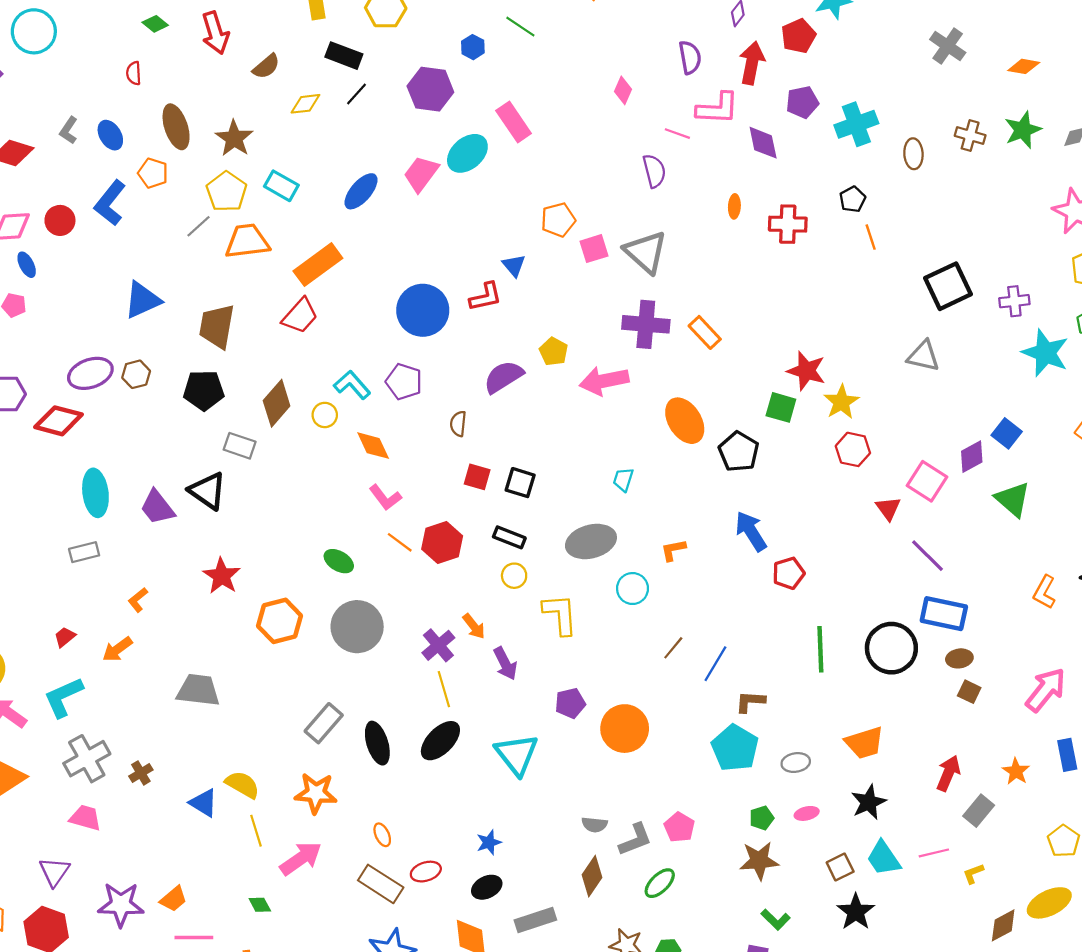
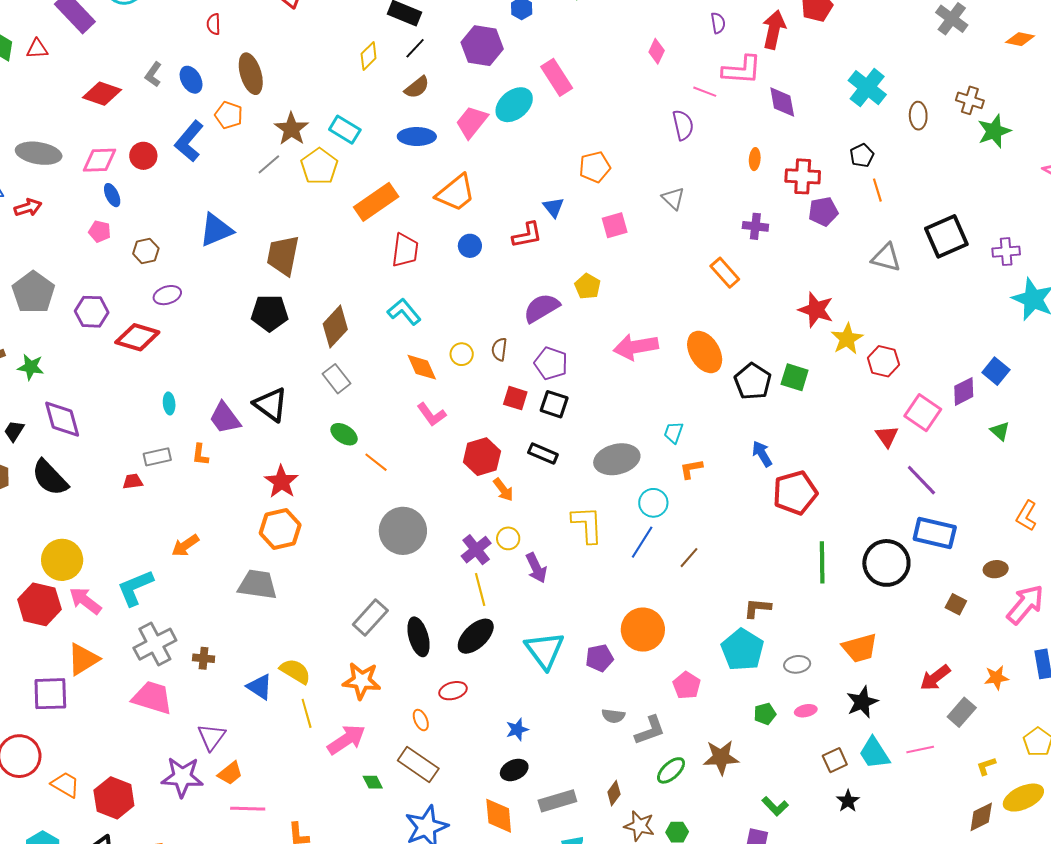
purple semicircle: (690, 57) -> (718, 23), size x0.7
brown semicircle: (266, 66) -> (417, 87), moved
purple pentagon: (802, 102) -> (823, 212), moved
yellow diamond: (305, 104) -> (369, 56), turned -40
cyan cross: (856, 124) -> (867, 88), turned -33
green star: (1023, 130) -> (994, 131), moved
brown star: (234, 138) -> (291, 129), moved
blue ellipse: (361, 191) -> (417, 137), turned 48
yellow pentagon: (226, 192) -> (319, 166), moved
orange trapezoid: (247, 241) -> (456, 193), moved, turned 147
pink square: (594, 249) -> (615, 225), moved
gray triangle: (646, 252) -> (673, 198), size x0.6
blue circle: (423, 310) -> (470, 246), size x0.5
red trapezoid: (300, 316) -> (405, 250), moved, turned -36
purple cross: (646, 324) -> (755, 226), moved, size x0.6
gray triangle: (923, 356) -> (886, 258), moved
purple ellipse: (90, 373) -> (167, 295), size x0.7
brown hexagon: (136, 374) -> (146, 251), moved
pink arrow: (604, 381) -> (636, 347), moved
purple pentagon: (404, 382) -> (551, 363), moved
green square: (781, 407) -> (795, 377), moved
yellow circle: (325, 415) -> (462, 354), moved
gray rectangle: (240, 446) -> (336, 379), moved, turned 32
red hexagon: (853, 449) -> (883, 361), moved
cyan trapezoid: (623, 480) -> (673, 432), moved
cyan ellipse: (95, 493) -> (169, 403), size x0.5
green triangle: (1013, 499) -> (1000, 431), size x0.6
blue arrow: (751, 531) -> (762, 454), size x0.7
orange line: (400, 542) -> (376, 462), moved
green ellipse: (339, 561) -> (344, 434), moved
red pentagon: (789, 573) -> (795, 493), size x1.5
yellow circle: (514, 576) -> (508, 538), moved
orange L-shape: (138, 600) -> (200, 455), moved, turned -45
orange hexagon: (280, 621) -> (280, 529), moved
orange arrow: (474, 626) -> (503, 490), moved
red trapezoid: (65, 637) -> (133, 481), moved, turned 30
brown ellipse: (959, 658) -> (996, 569), moved
blue line: (715, 664) -> (642, 542), moved
purple pentagon: (570, 703) -> (599, 658), moved
orange star: (1016, 771) -> (996, 678), turned 30
brown cross: (141, 773) -> (204, 658), turned 35
red arrow: (948, 773) -> (935, 678), turned -152
pink trapezoid: (85, 818) -> (152, 698), size x1.4
pink pentagon: (679, 827) -> (687, 685), moved
brown star: (759, 861) -> (721, 757), moved
purple triangle: (54, 872) -> (211, 737), moved
red ellipse: (426, 872) -> (453, 691), moved
yellow L-shape: (973, 874) -> (986, 766), moved
brown diamond: (592, 876) -> (614, 793), moved, size x0.7
green diamond: (260, 905) -> (373, 782), moved
black star: (856, 912) -> (848, 801), size x0.7

